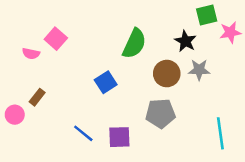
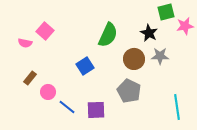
gray pentagon: (161, 113) -> (129, 91), turned 30
pink circle: (15, 115) -> (48, 92), moved

